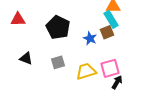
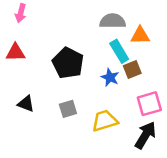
cyan rectangle: (111, 19) -> (119, 51), moved
pink square: (110, 68) -> (149, 104), moved
black arrow: (117, 82) -> (145, 135), size x1.5

